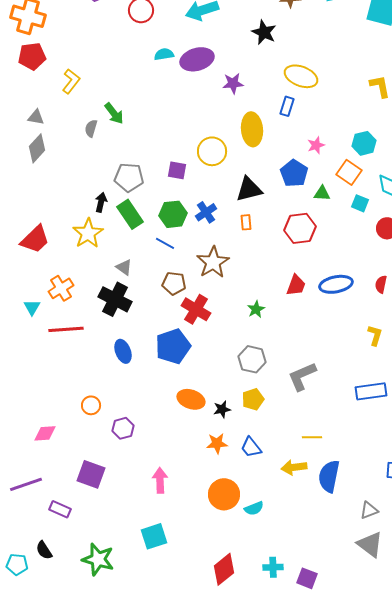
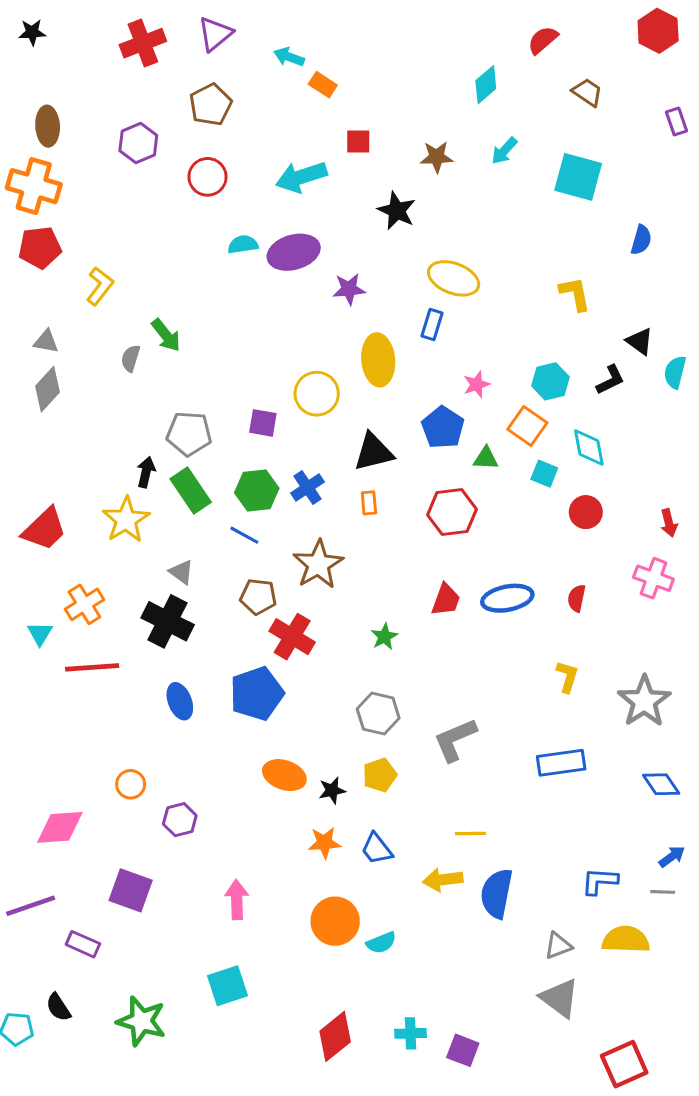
pink diamond: (45, 433) -> (60, 827), size x1.4

